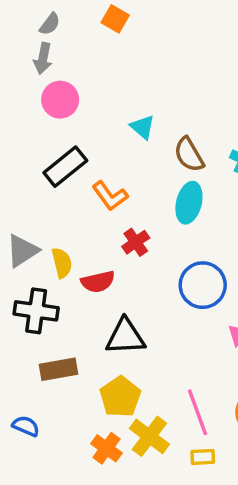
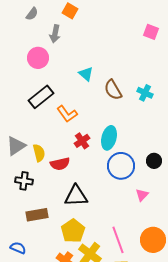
gray arrow: (43, 58) -> (55, 34), moved
cyan ellipse: (189, 203) -> (109, 138), moved
black cross: (36, 311) -> (24, 181), size x0.7

